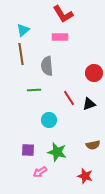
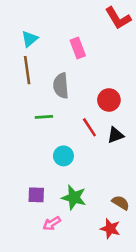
red L-shape: (63, 14) -> (118, 18), moved
pink rectangle: (60, 37) -> (78, 48), turned 70
red circle: (94, 73) -> (109, 100), moved
brown semicircle: (93, 145) -> (121, 203), moved, turned -136

